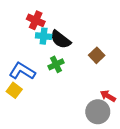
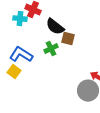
cyan cross: (44, 36) -> (20, 19), moved
brown square: (97, 55) -> (68, 39), moved, turned -32

